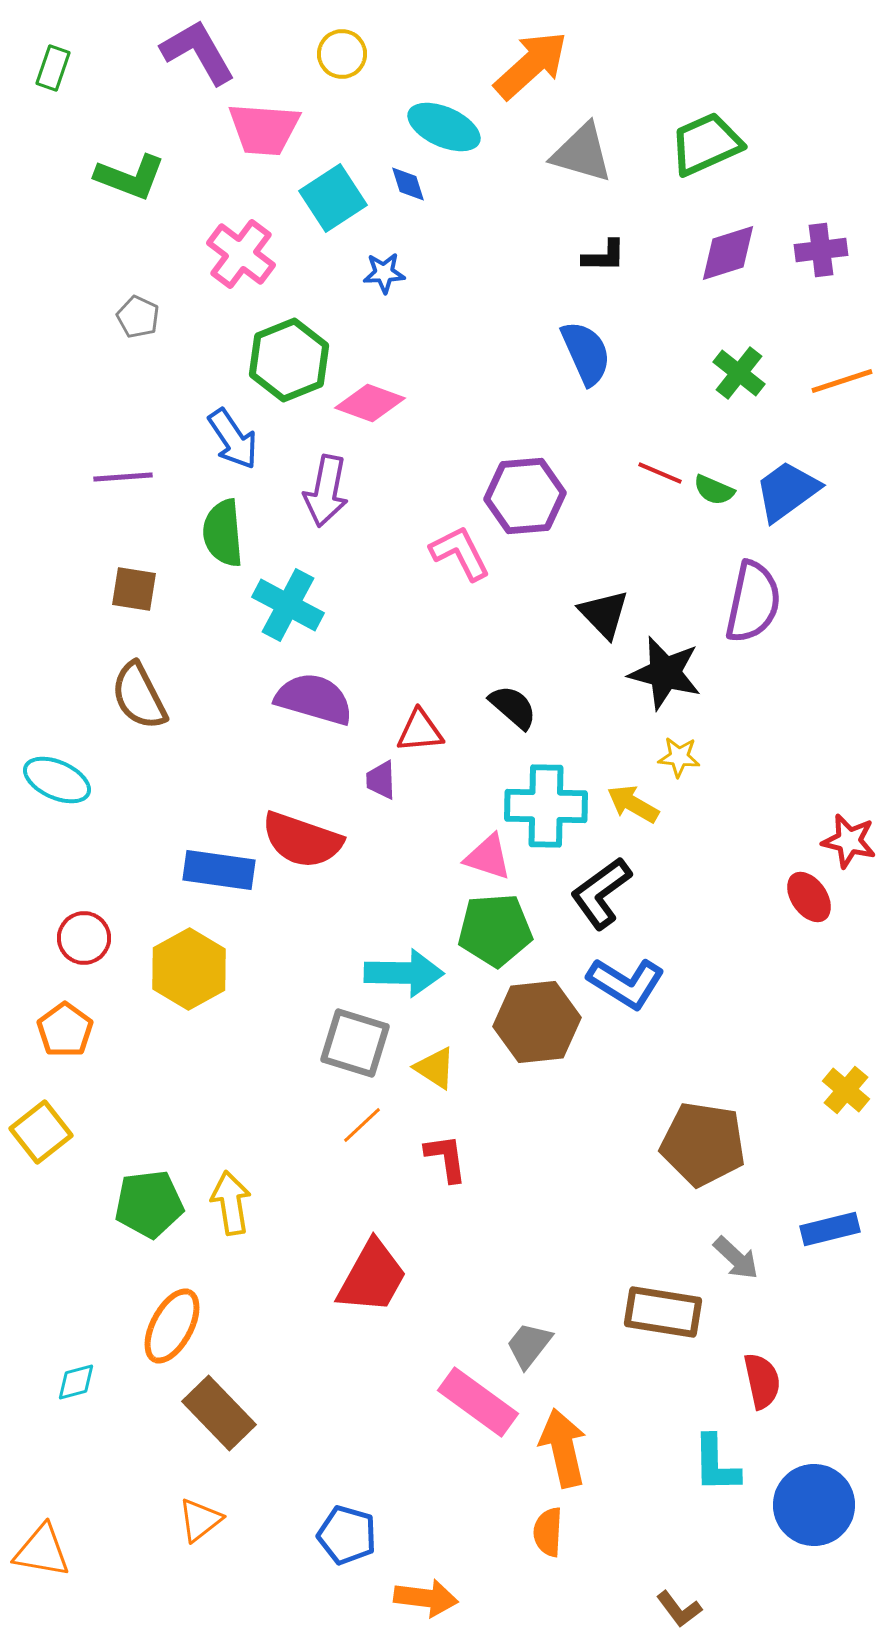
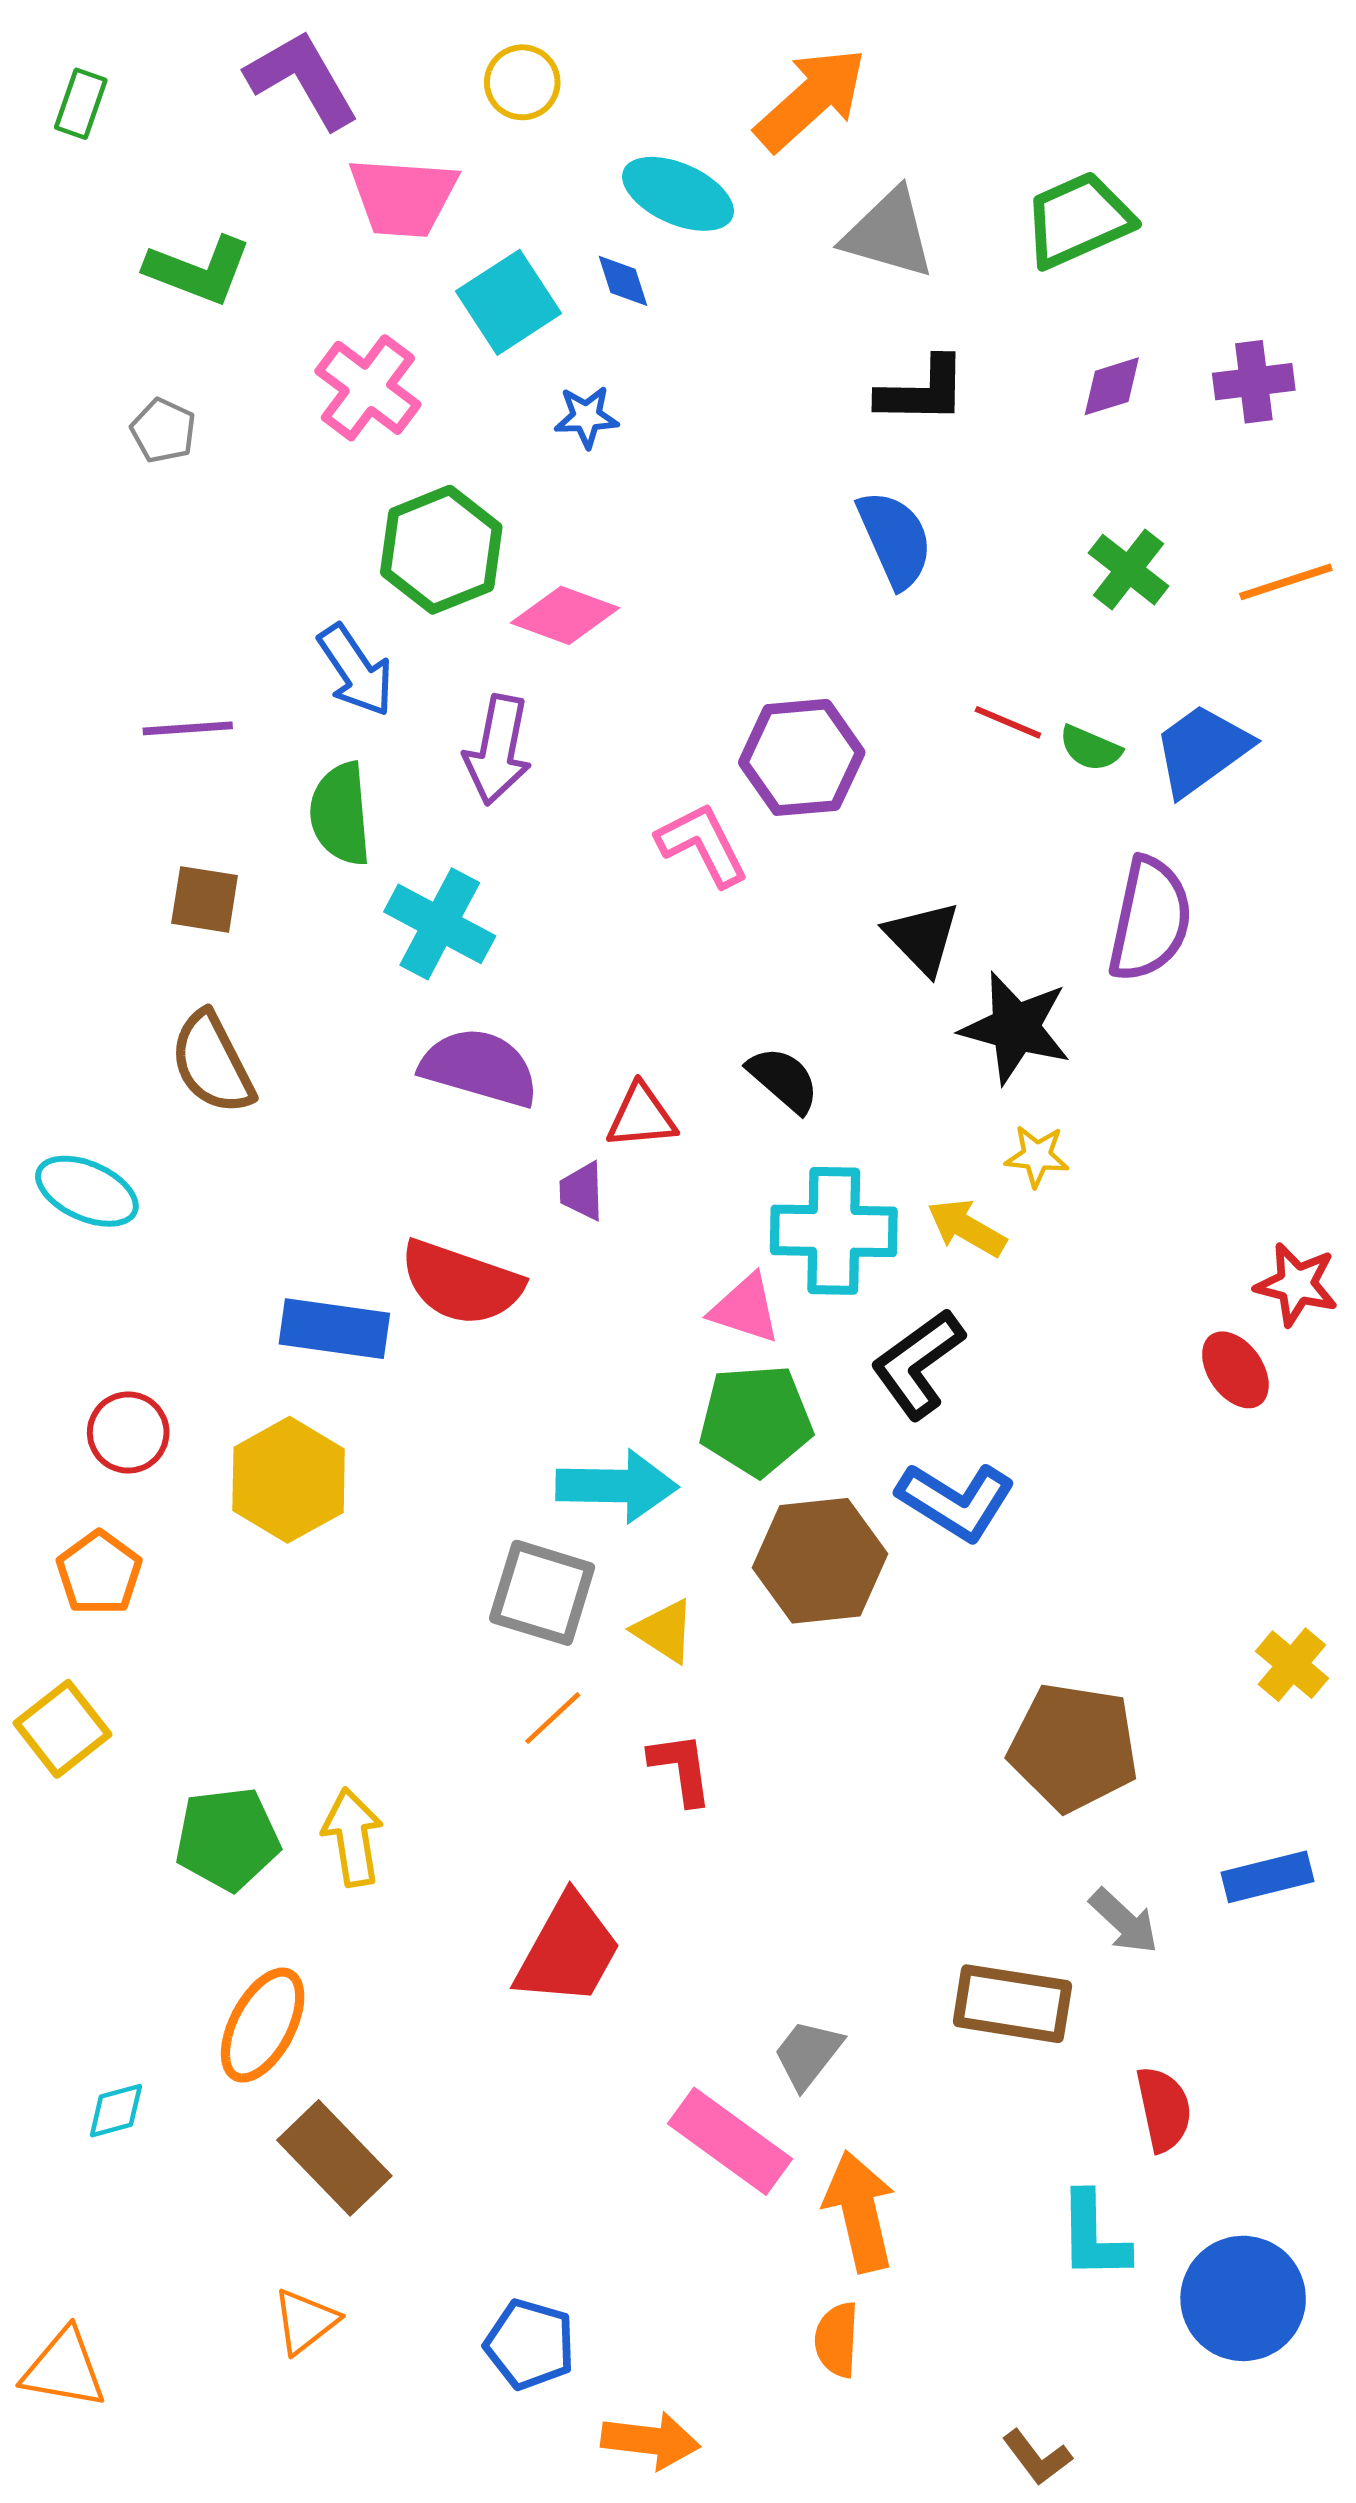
purple diamond: (728, 253) -> (1112, 386), size x0.7
black L-shape: (604, 256) -> (922, 391), size x1.4
gray pentagon: (138, 317) -> (163, 431), moved

